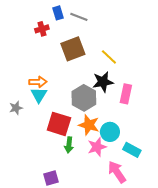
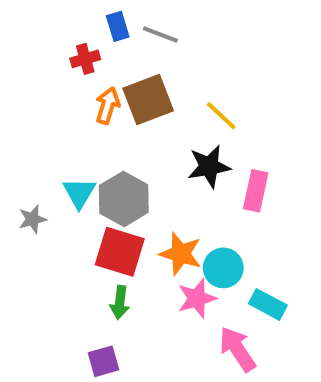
orange arrow: (38, 82) -> (108, 106), moved, turned -72
gray hexagon: (84, 98) -> (124, 199), moved
green arrow: (69, 145) -> (120, 302), moved

